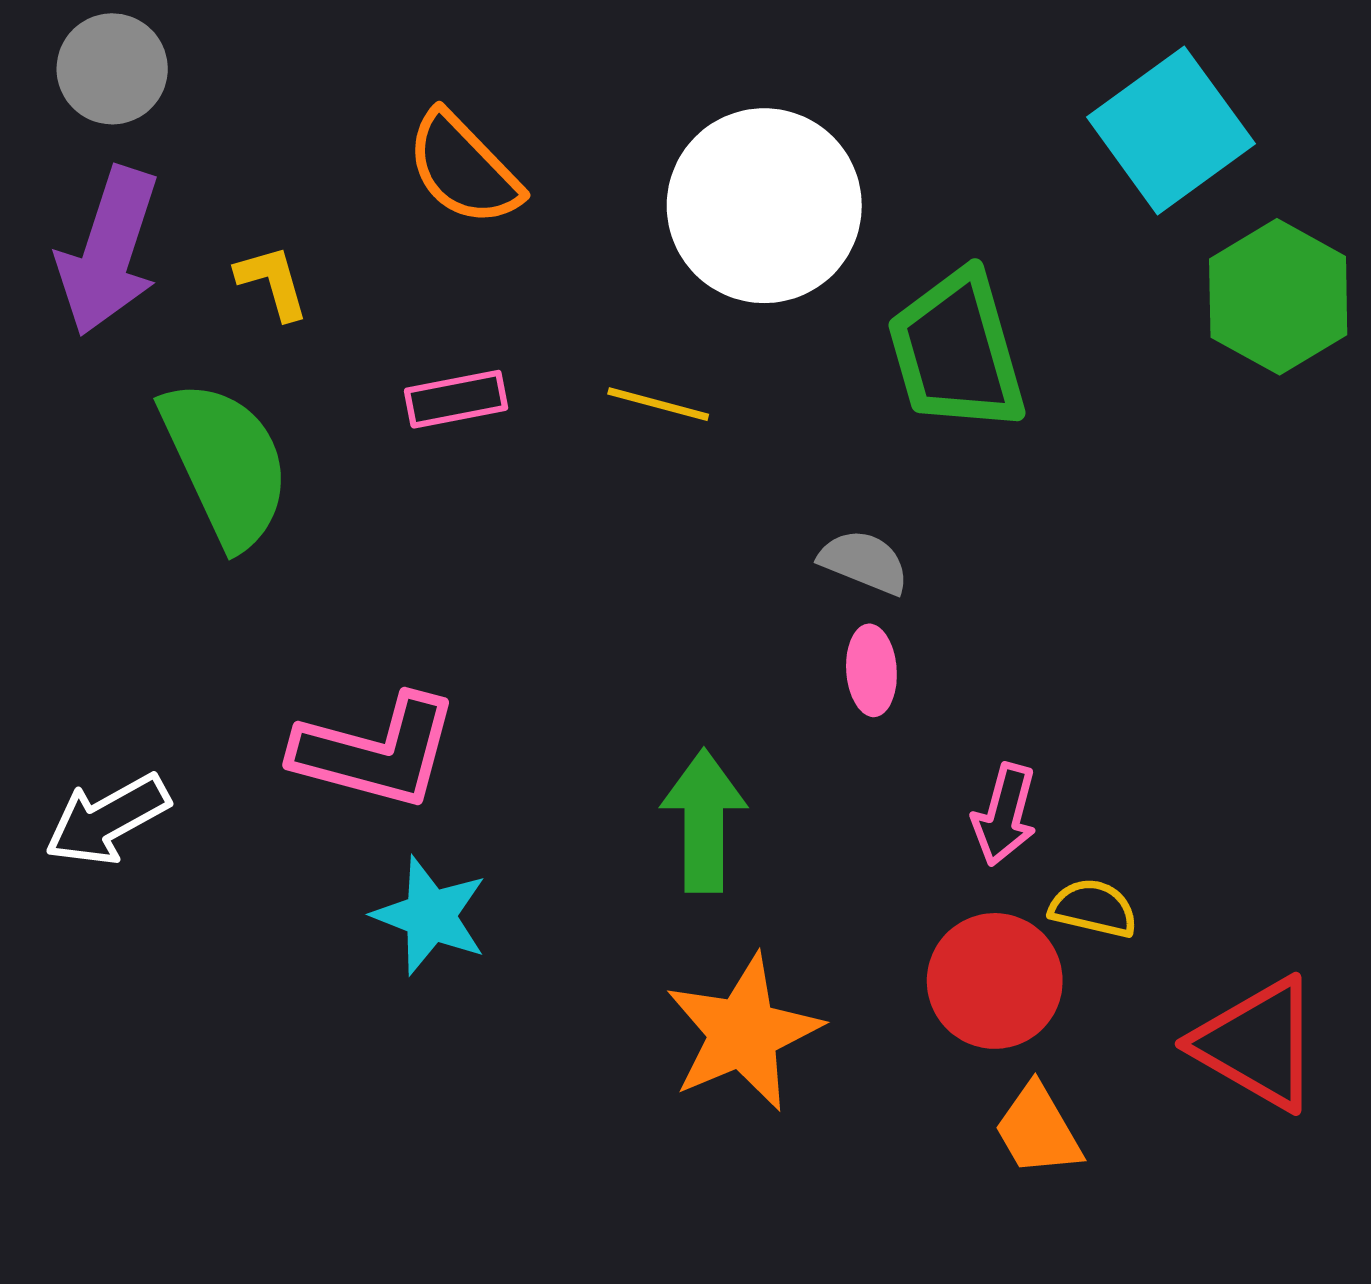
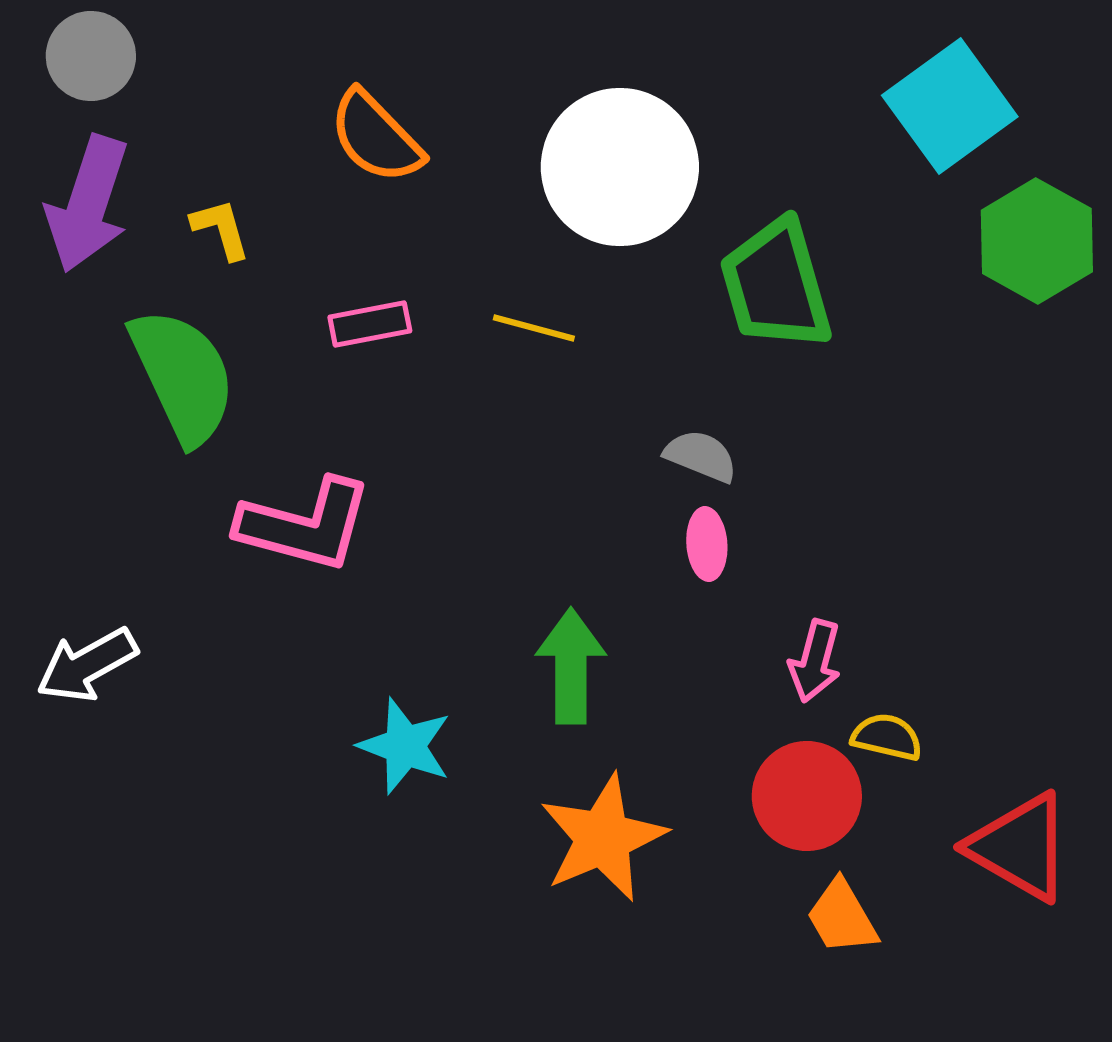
pink L-shape: (376, 752) -> (305, 525), moved
cyan star: (430, 916) -> (405, 746), moved

